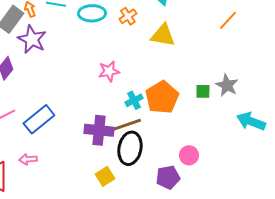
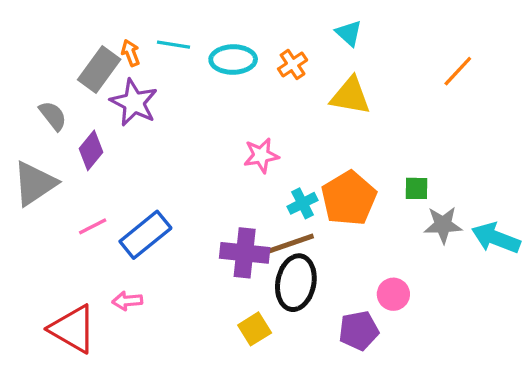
gray star: (227, 85) -> (443, 225), moved, turned -30

